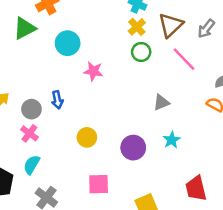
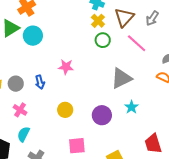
cyan circle: (68, 43) -> (33, 36), moved
pink star: (93, 71) -> (66, 67), moved
gray triangle: (161, 102) -> (121, 78), size x1.6
gray circle: (31, 109) -> (16, 84), moved

